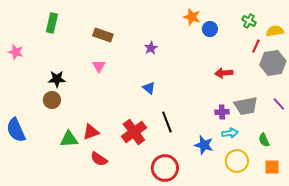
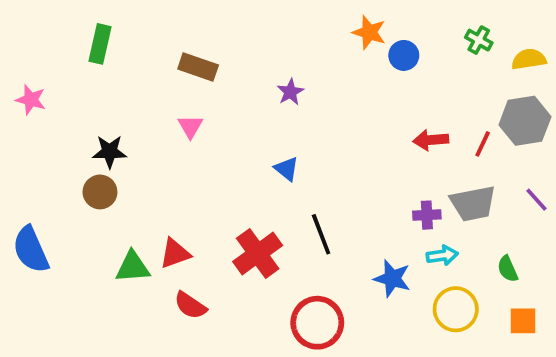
red line: (256, 46) -> (483, 144), moved

